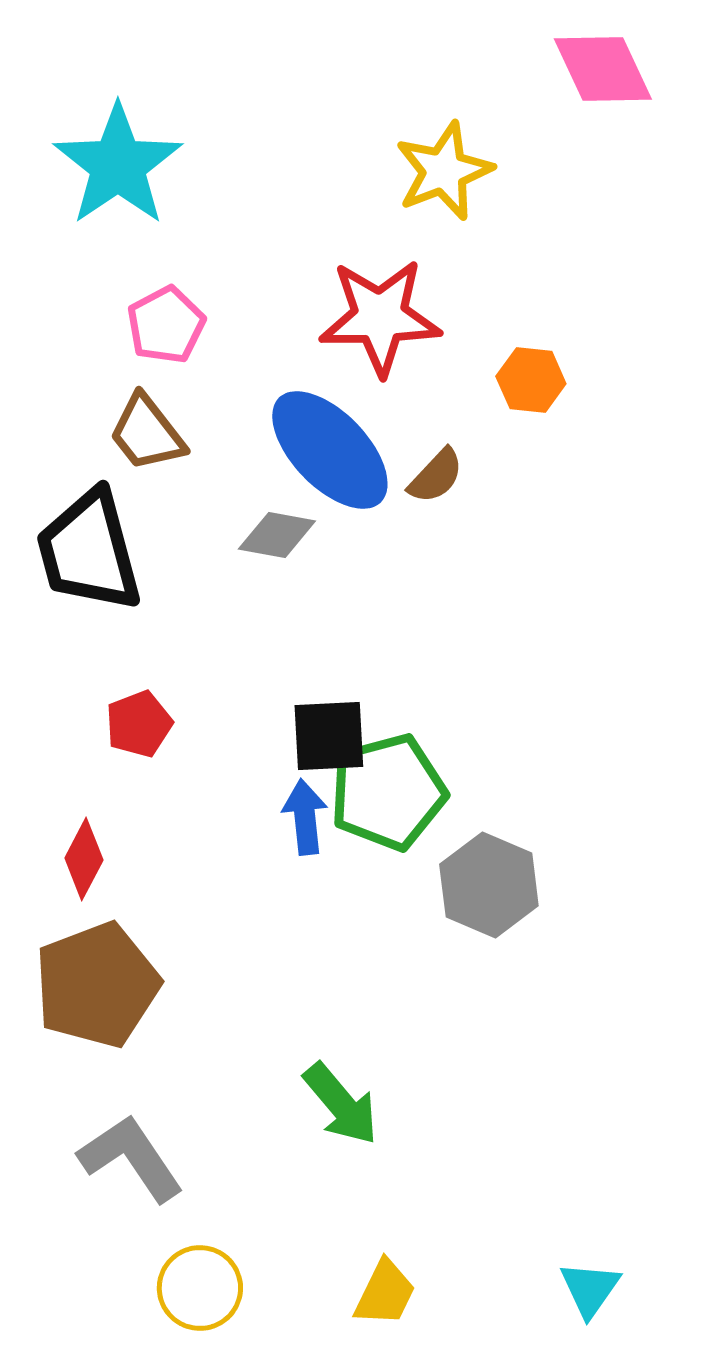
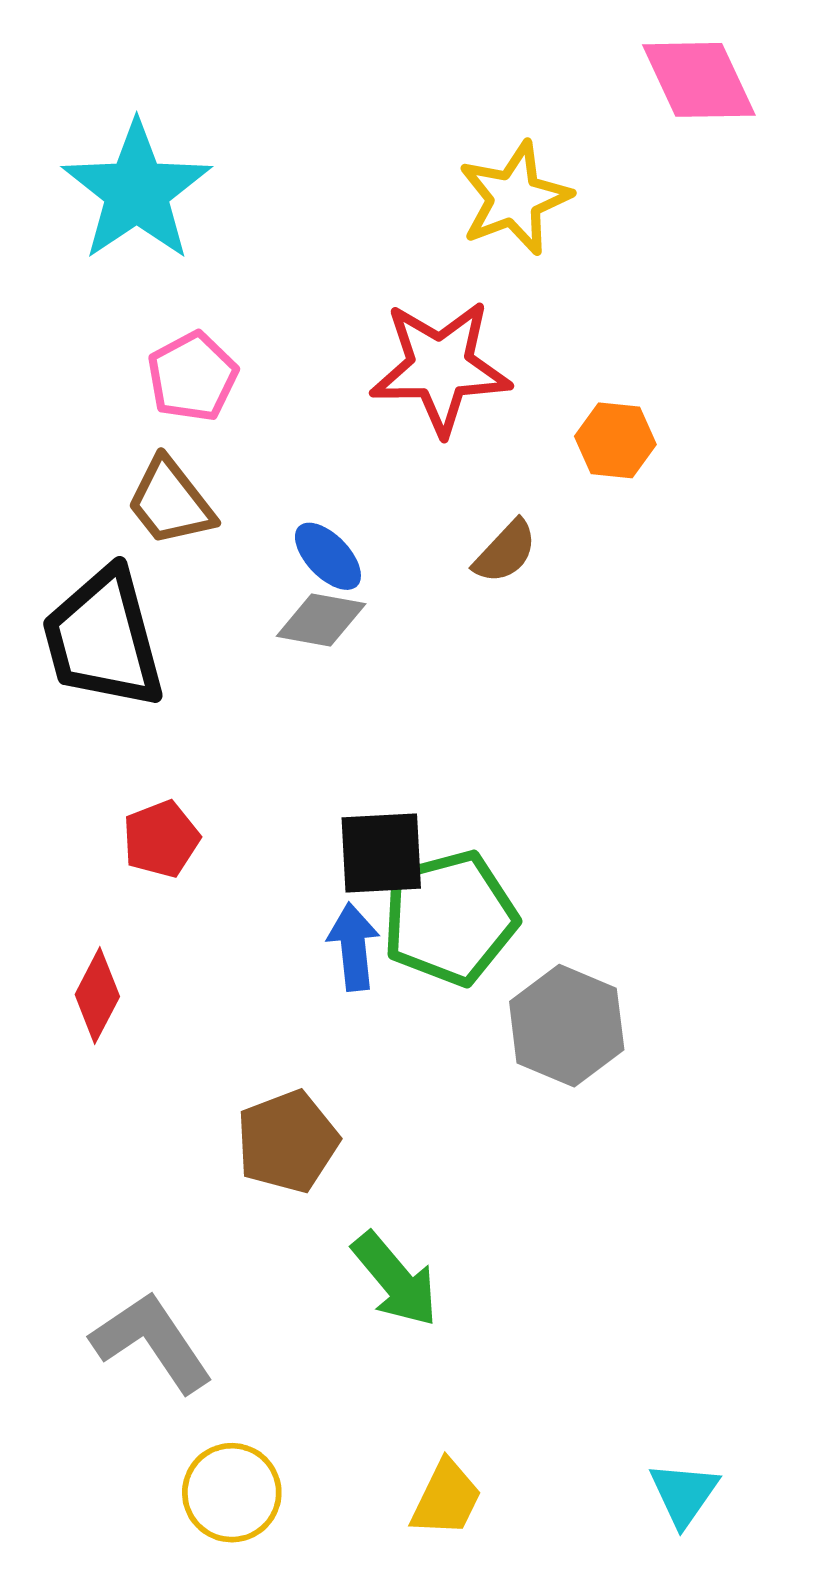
blue ellipse: (330, 450) -> (328, 556), moved, size x0.5
brown pentagon: (97, 985) -> (287, 1142), moved, size x0.7

